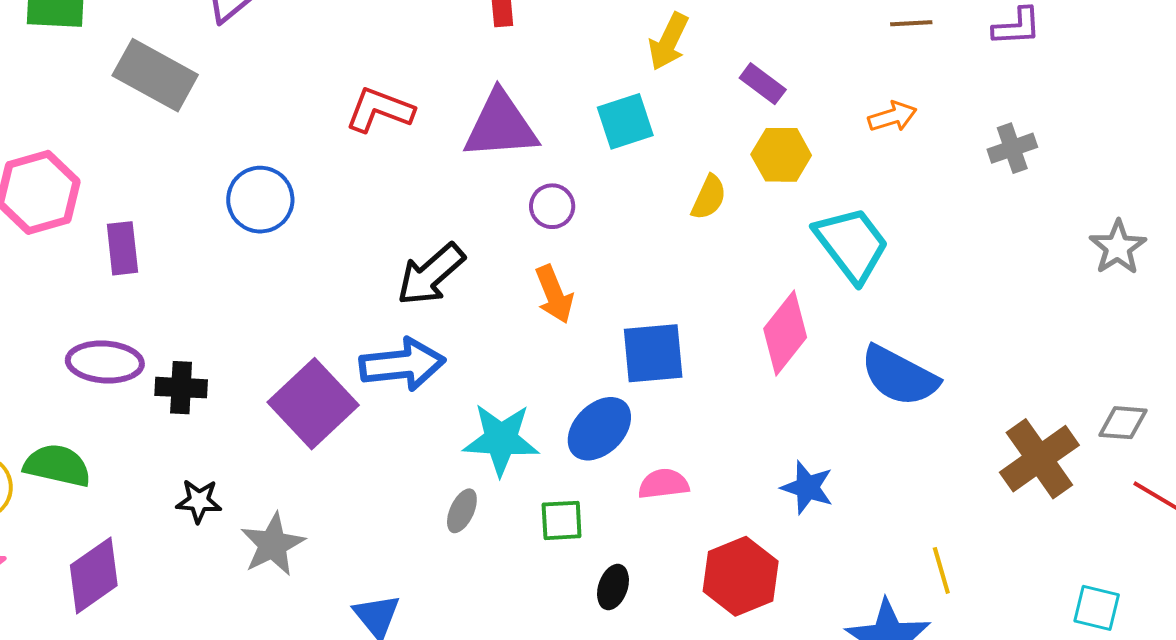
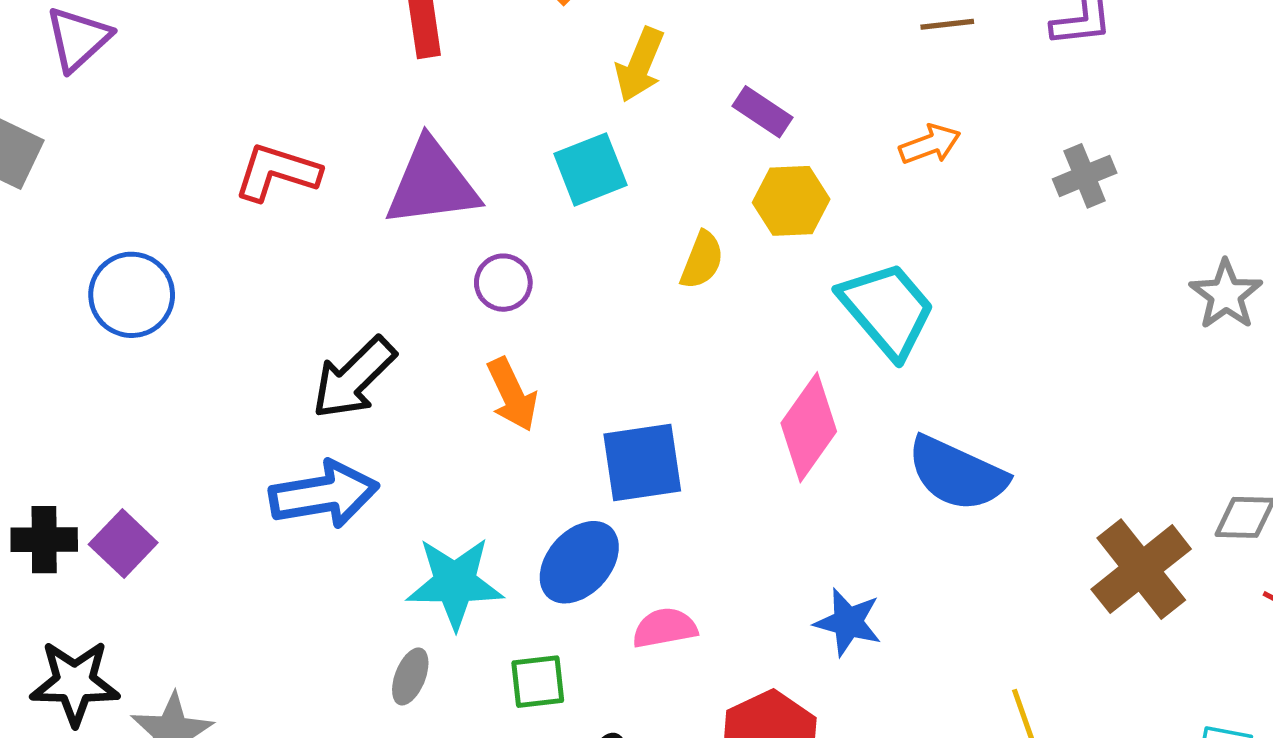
purple square: (313, 404) -> (123, 543), moved, size x0.6
black star: (199, 501) -> (75, 683), size x1.5

